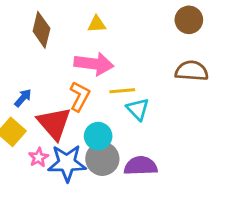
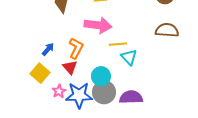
orange L-shape: (80, 96) -> (76, 48), moved
red triangle: (54, 123) -> (70, 67), size x0.6

